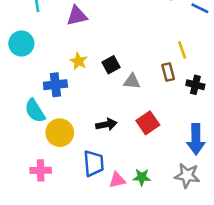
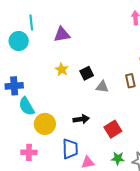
cyan circle: (21, 44) -> (19, 41), moved
blue cross: (55, 85) -> (14, 86), moved
red square: (148, 123) -> (113, 129), moved
green star: (142, 177) -> (118, 158), moved

